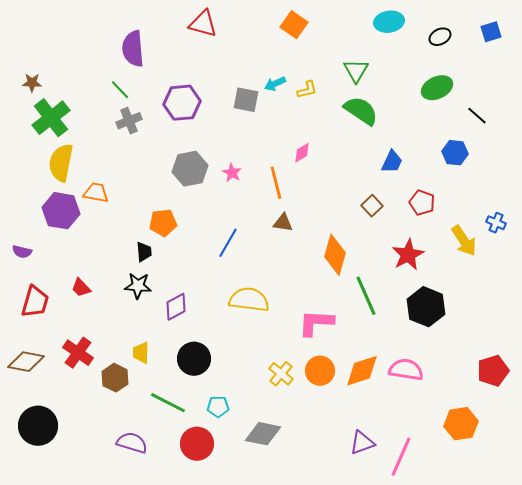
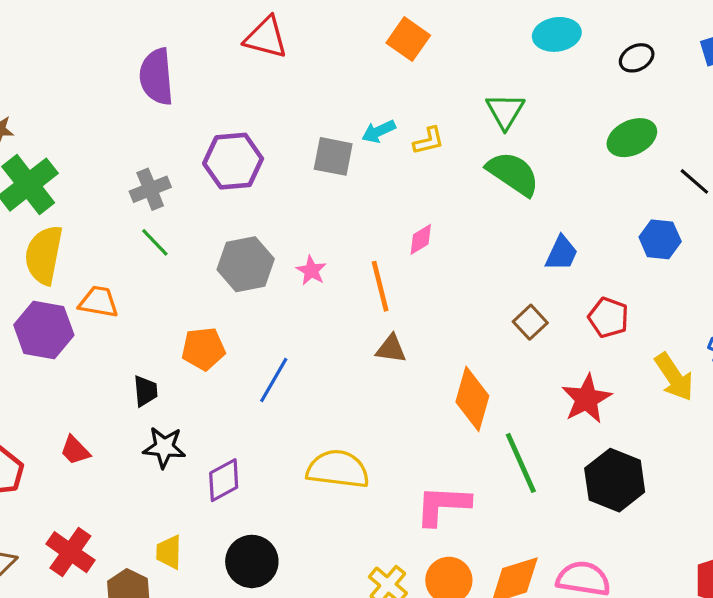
green line: (120, 90) -> (155, 242), moved
blue line: (228, 243) -> (274, 380), moved
black trapezoid: (144, 252) -> (145, 391), moved

